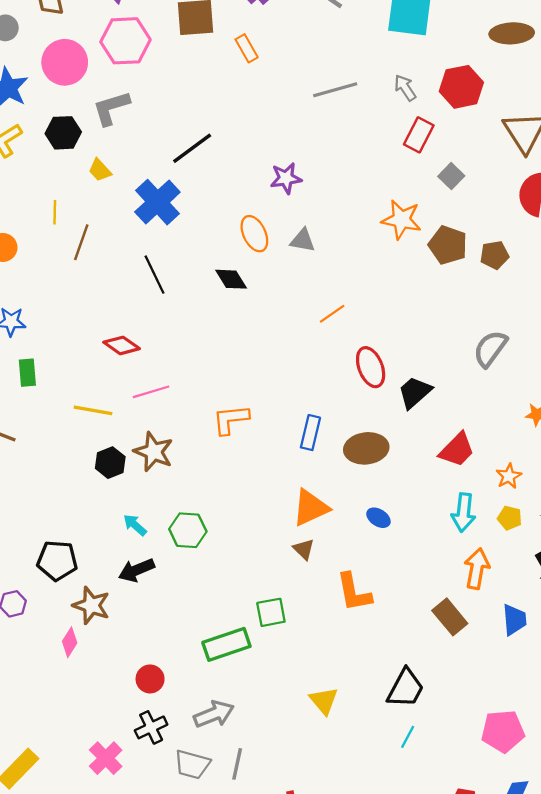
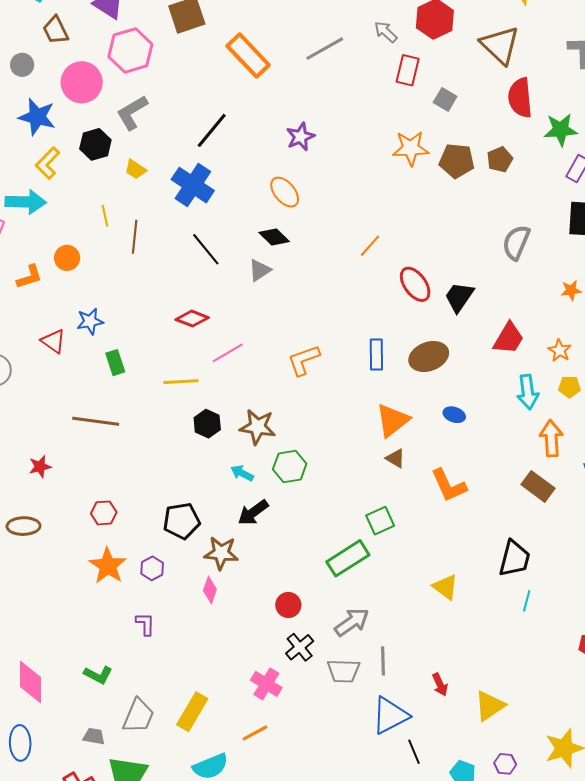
orange rectangle: (247, 48) -> (248, 55), moved, size x1.8
gray triangle: (303, 240) -> (260, 270), moved, turned -30
brown star: (154, 452) -> (258, 427), moved

